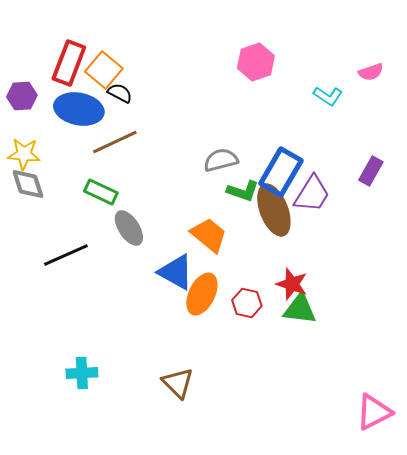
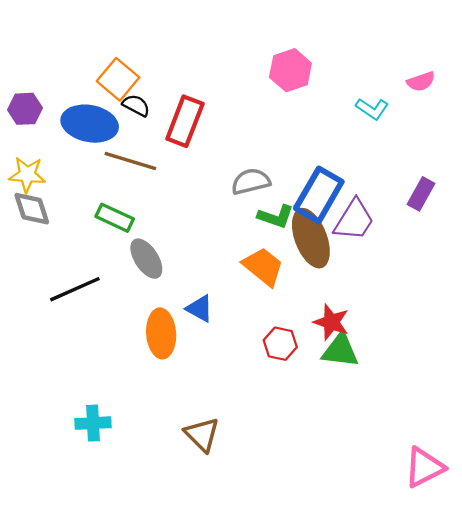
red rectangle: (69, 63) -> (185, 121), moved
brown line: (115, 142) -> (130, 161), turned 42
orange trapezoid: (209, 235) -> (263, 267), moved
blue triangle: (176, 272) -> (200, 308), size x0.7
orange ellipse: (202, 294) -> (161, 333), moved, turned -30

